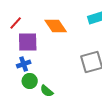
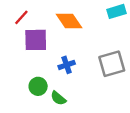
blue cross: (24, 64) -> (67, 65), moved

